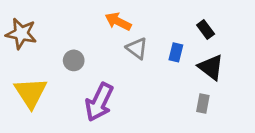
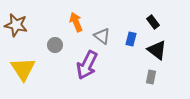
orange arrow: (118, 21) -> (76, 22), moved, turned 42
purple arrow: (99, 102) -> (87, 65), moved

